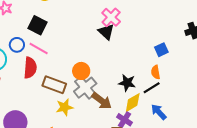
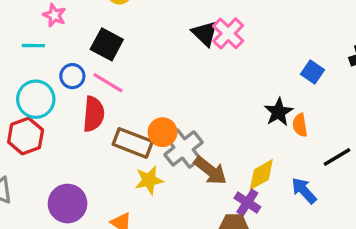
black triangle: (106, 32) -> (205, 33), moved
blue square: (161, 50) -> (313, 72), moved, turned -32
orange circle: (81, 71) -> (163, 132), moved
black star: (127, 83) -> (279, 112), moved, turned 30
black line: (152, 88) -> (337, 157), moved

